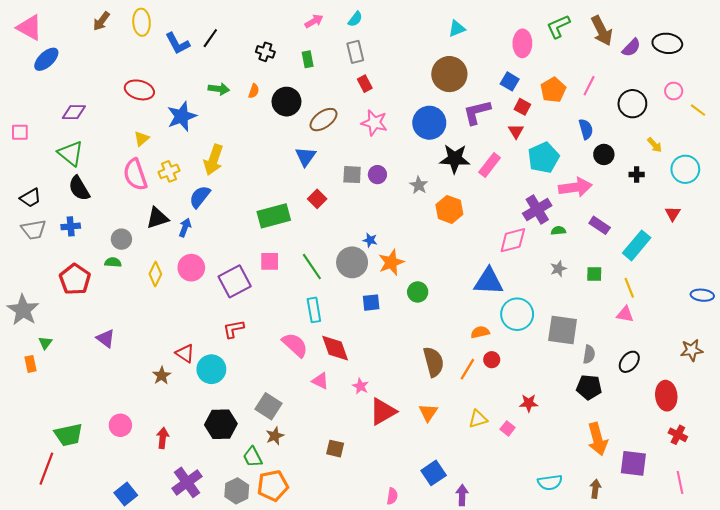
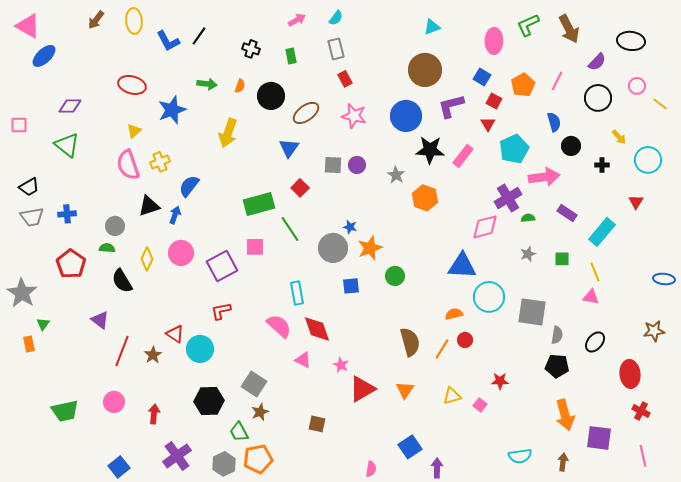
purple semicircle: (631, 48) -> (597, 62), moved
yellow arrow: (213, 160) -> (228, 133), moved
black semicircle: (79, 188) -> (122, 281), moved
green line: (312, 267) -> (290, 229), moved
red line: (46, 469) -> (122, 351), moved

